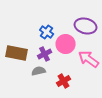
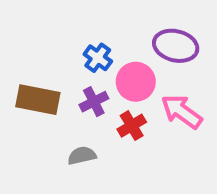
gray semicircle: (39, 71) -> (82, 156), moved
red cross: (64, 81) -> (132, 126), moved

